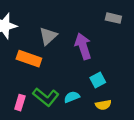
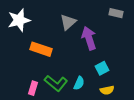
gray triangle: (48, 36) -> (68, 22), moved
cyan semicircle: (72, 97) -> (79, 83), turned 136

